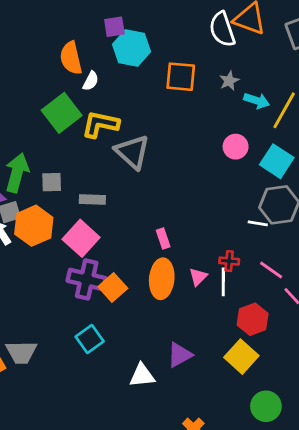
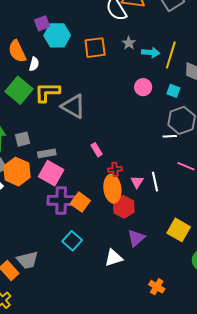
cyan square: (277, 161) -> (173, 91), size x0.6
gray rectangle: (92, 200) -> (47, 153), moved
pink rectangle: (163, 239) -> (97, 150), moved
red cross: (229, 261) -> (115, 169), moved
red hexagon: (253, 319) -> (124, 207), moved

